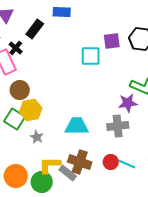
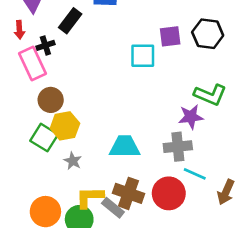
black cross: (16, 48) -> (45, 45), turned 32
red circle: (111, 162) -> (169, 193), size x1.6
cyan line: (127, 164) -> (195, 174), moved

